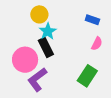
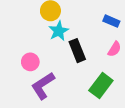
black rectangle: (46, 47) -> (77, 51), moved
pink circle: (25, 60) -> (30, 62), size x0.6

